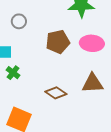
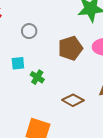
green cross: (13, 73) -> (37, 77), moved

